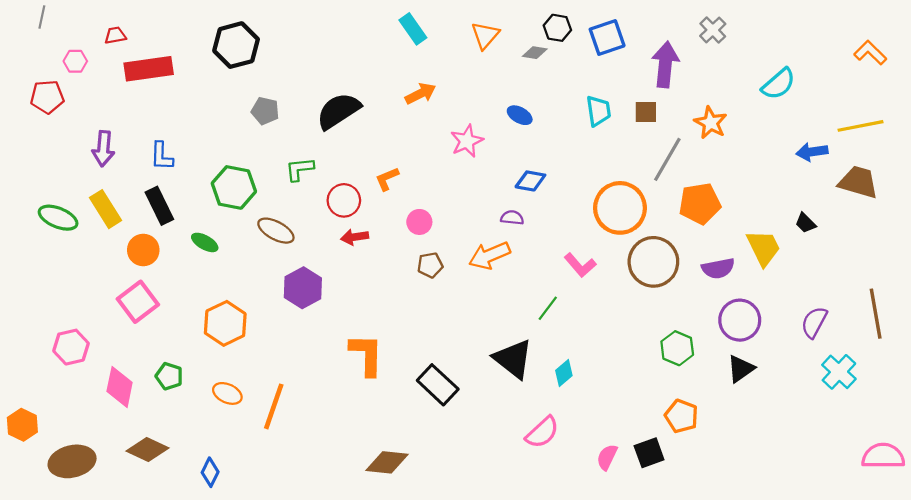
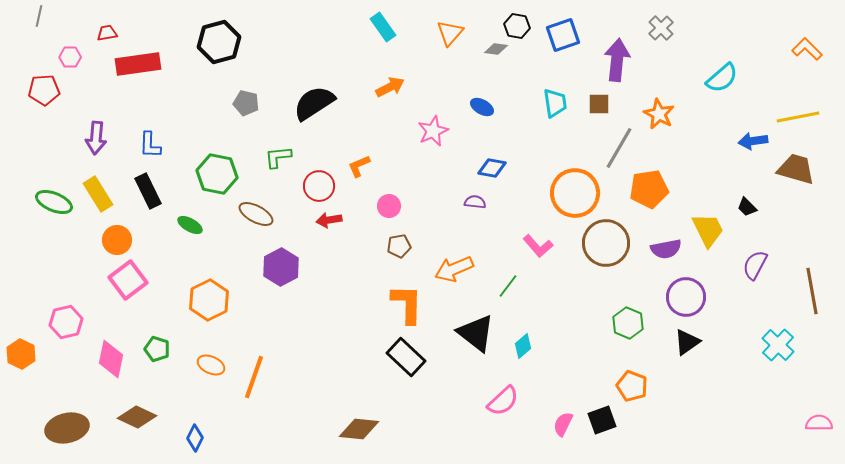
orange circle: (143, 250) -> (117, 240), moved
orange arrow: (489, 255) -> (454, 269), moved
purple semicircle: (814, 322) -> (755, 265), moved
orange L-shape: (367, 355) -> (407, 304), moved
orange hexagon: (22, 425) -> (21, 354), moved
pink semicircle: (883, 456) -> (819, 423), size x0.7

